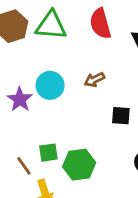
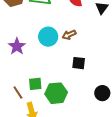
cyan circle: (50, 85) -> (48, 37), moved
black square: (121, 116) -> (79, 63), moved

